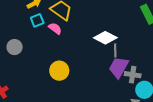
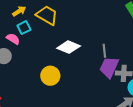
pink semicircle: (55, 28) -> (13, 39), moved
white diamond: (105, 38) -> (69, 47), moved

